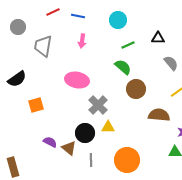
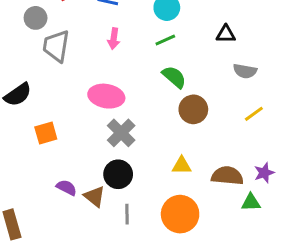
gray circle: (18, 27) -> (36, 18), moved
green line: (128, 45) -> (165, 40), moved
gray semicircle: (171, 63) -> (245, 71), turned 140
gray cross: (98, 105) -> (121, 133), moved
brown semicircle: (159, 115) -> (227, 176), moved
yellow triangle: (108, 127) -> (182, 165), moved

